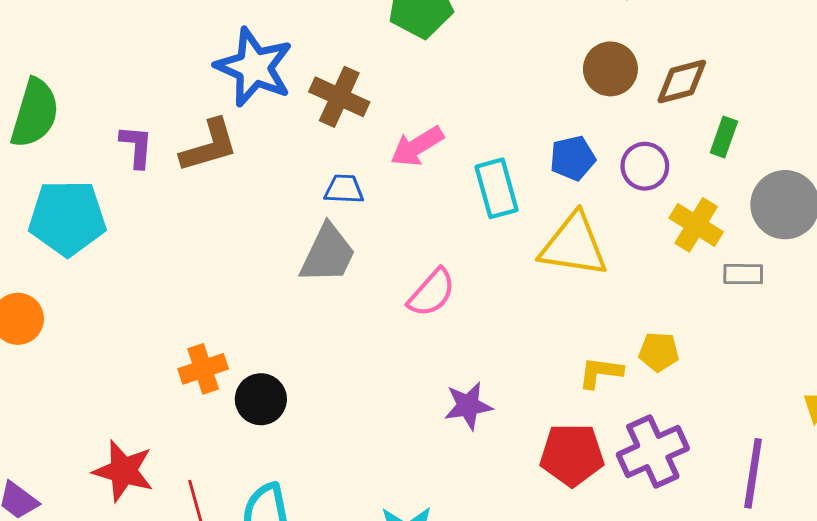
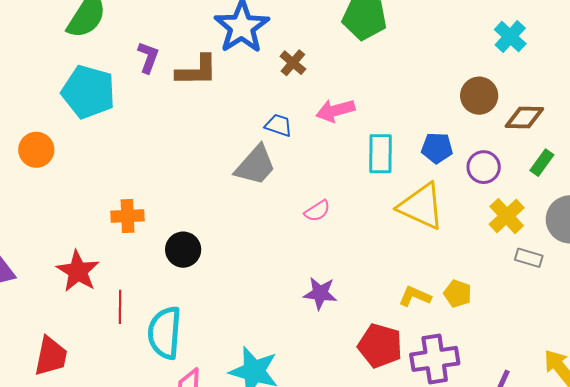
brown cross: (339, 97) -> (293, 63), size x0.7
pink semicircle: (432, 293) -> (317, 211), size x0.7
orange cross: (203, 369) -> (127, 216), moved

